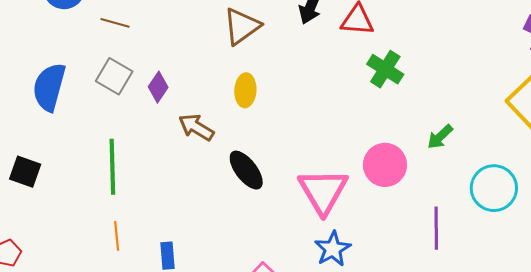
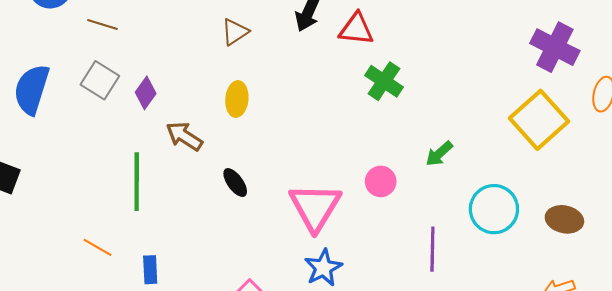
brown triangle: (242, 26) -> (235, 32), size x0.7
pink circle: (385, 165) -> (381, 181), size x0.7
green line: (112, 167) -> (137, 182), moved
black ellipse: (246, 170) -> (235, 183), size x0.7
orange line: (117, 236) -> (97, 247), turned -56

